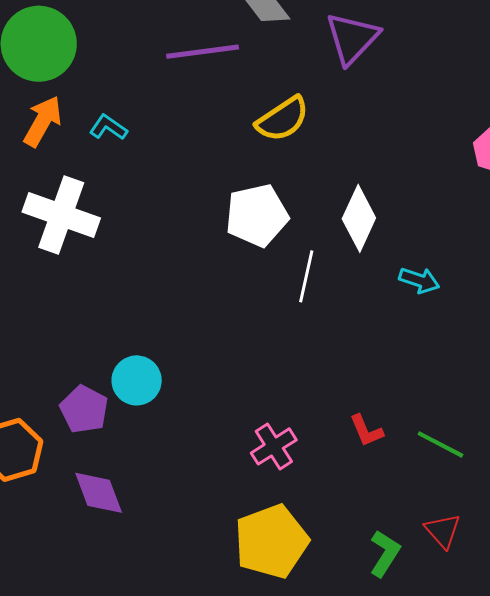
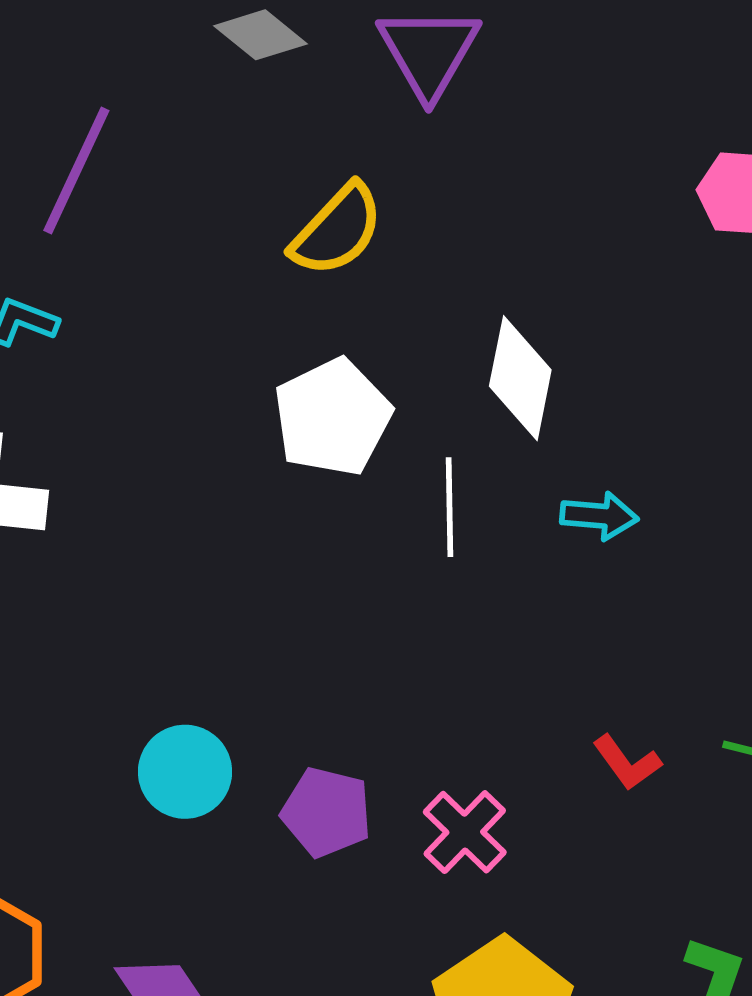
purple line: (203, 52) -> (76, 171), moved, turned -44
cyan arrow: (419, 280) -> (599, 516), moved
purple pentagon: (84, 409) -> (327, 812), moved

